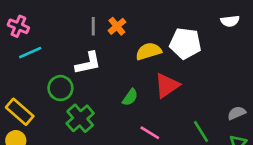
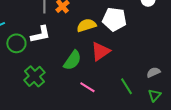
green circle: (60, 88) -> (16, 43), moved
green semicircle: (130, 97) -> (72, 60), size x1.5

